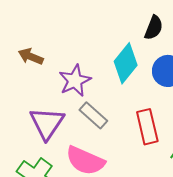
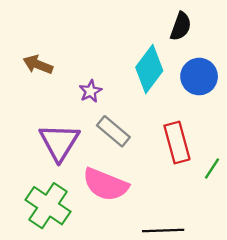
purple star: (75, 81) -> (90, 91), size x0.6

